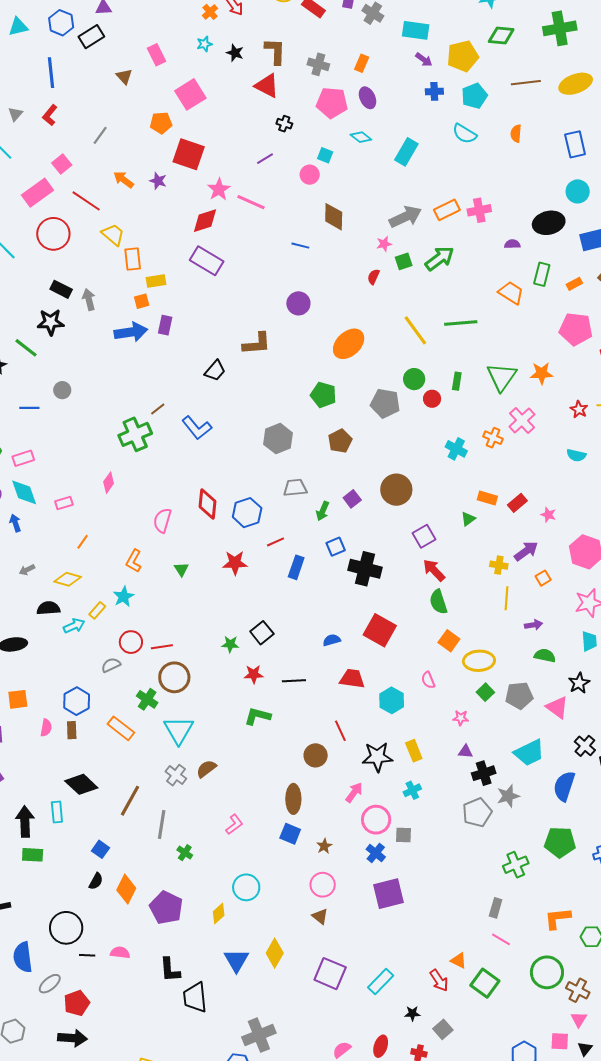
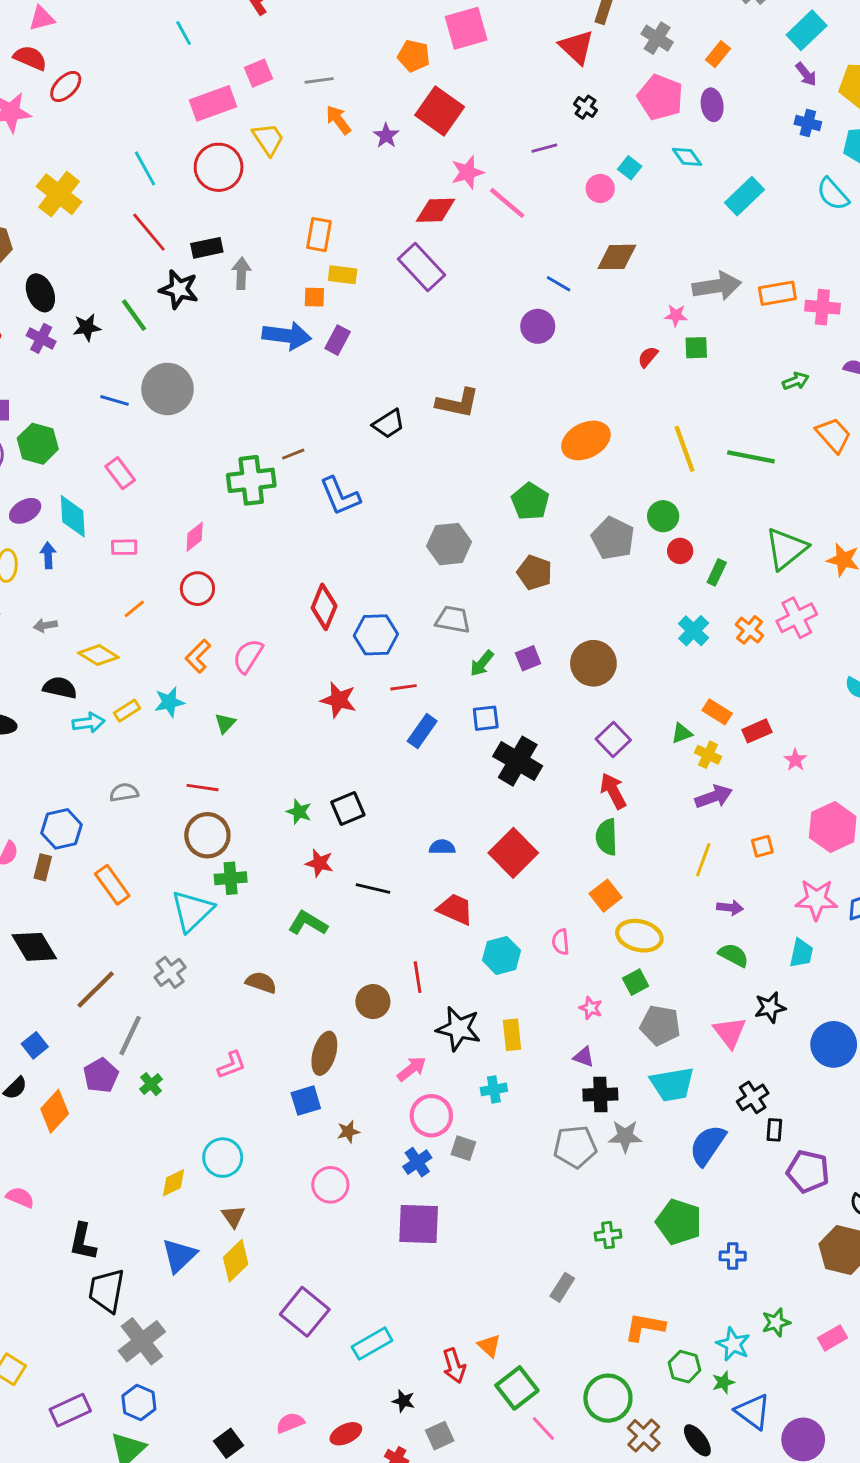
cyan rectangle: (416, 30) -> (807, 30), turned -68
gray line: (100, 135) -> (319, 80), moved, turned 30
red line: (86, 201) -> (149, 232), moved
brown diamond: (334, 217) -> (617, 257), turned 72
yellow trapezoid: (113, 235) -> (268, 139), moved
green arrow: (440, 258) -> (796, 381), moved, size x0.6
black rectangle: (61, 289) -> (207, 248), turned -55
purple circle: (298, 303) -> (538, 326), moved
green rectangle: (457, 381) -> (717, 572), moved
gray circle: (62, 390) -> (167, 389), size x2.0
brown pentagon: (340, 441) -> (535, 573), turned 30
pink rectangle: (23, 458) -> (120, 473), moved, turned 55
pink semicircle: (162, 520) -> (248, 656), moved
purple square: (424, 536) -> (613, 740), turned -30
purple arrow: (526, 551) -> (714, 797), moved
yellow cross: (499, 565) -> (708, 755), moved
green triangle: (181, 569) -> (225, 723), moved
red circle: (131, 642) -> (197, 589), moved
gray pentagon: (519, 696) -> (660, 1025), moved
green cross: (147, 699) -> (231, 878), moved, turned 35
brown semicircle: (206, 769) -> (261, 982), moved, turned 40
blue square: (290, 834) -> (306, 1101), turned 35
green cross: (516, 865) -> (608, 1235), size x0.7
purple pentagon: (166, 908) -> (101, 1075), moved, size x0.7
brown triangle: (320, 916) -> (233, 1216), moved
pink line: (501, 939) -> (543, 1428), moved
gray cross: (259, 1035) -> (142, 1341), moved, turned -32
red ellipse: (381, 1046) -> (346, 1434), turned 30

